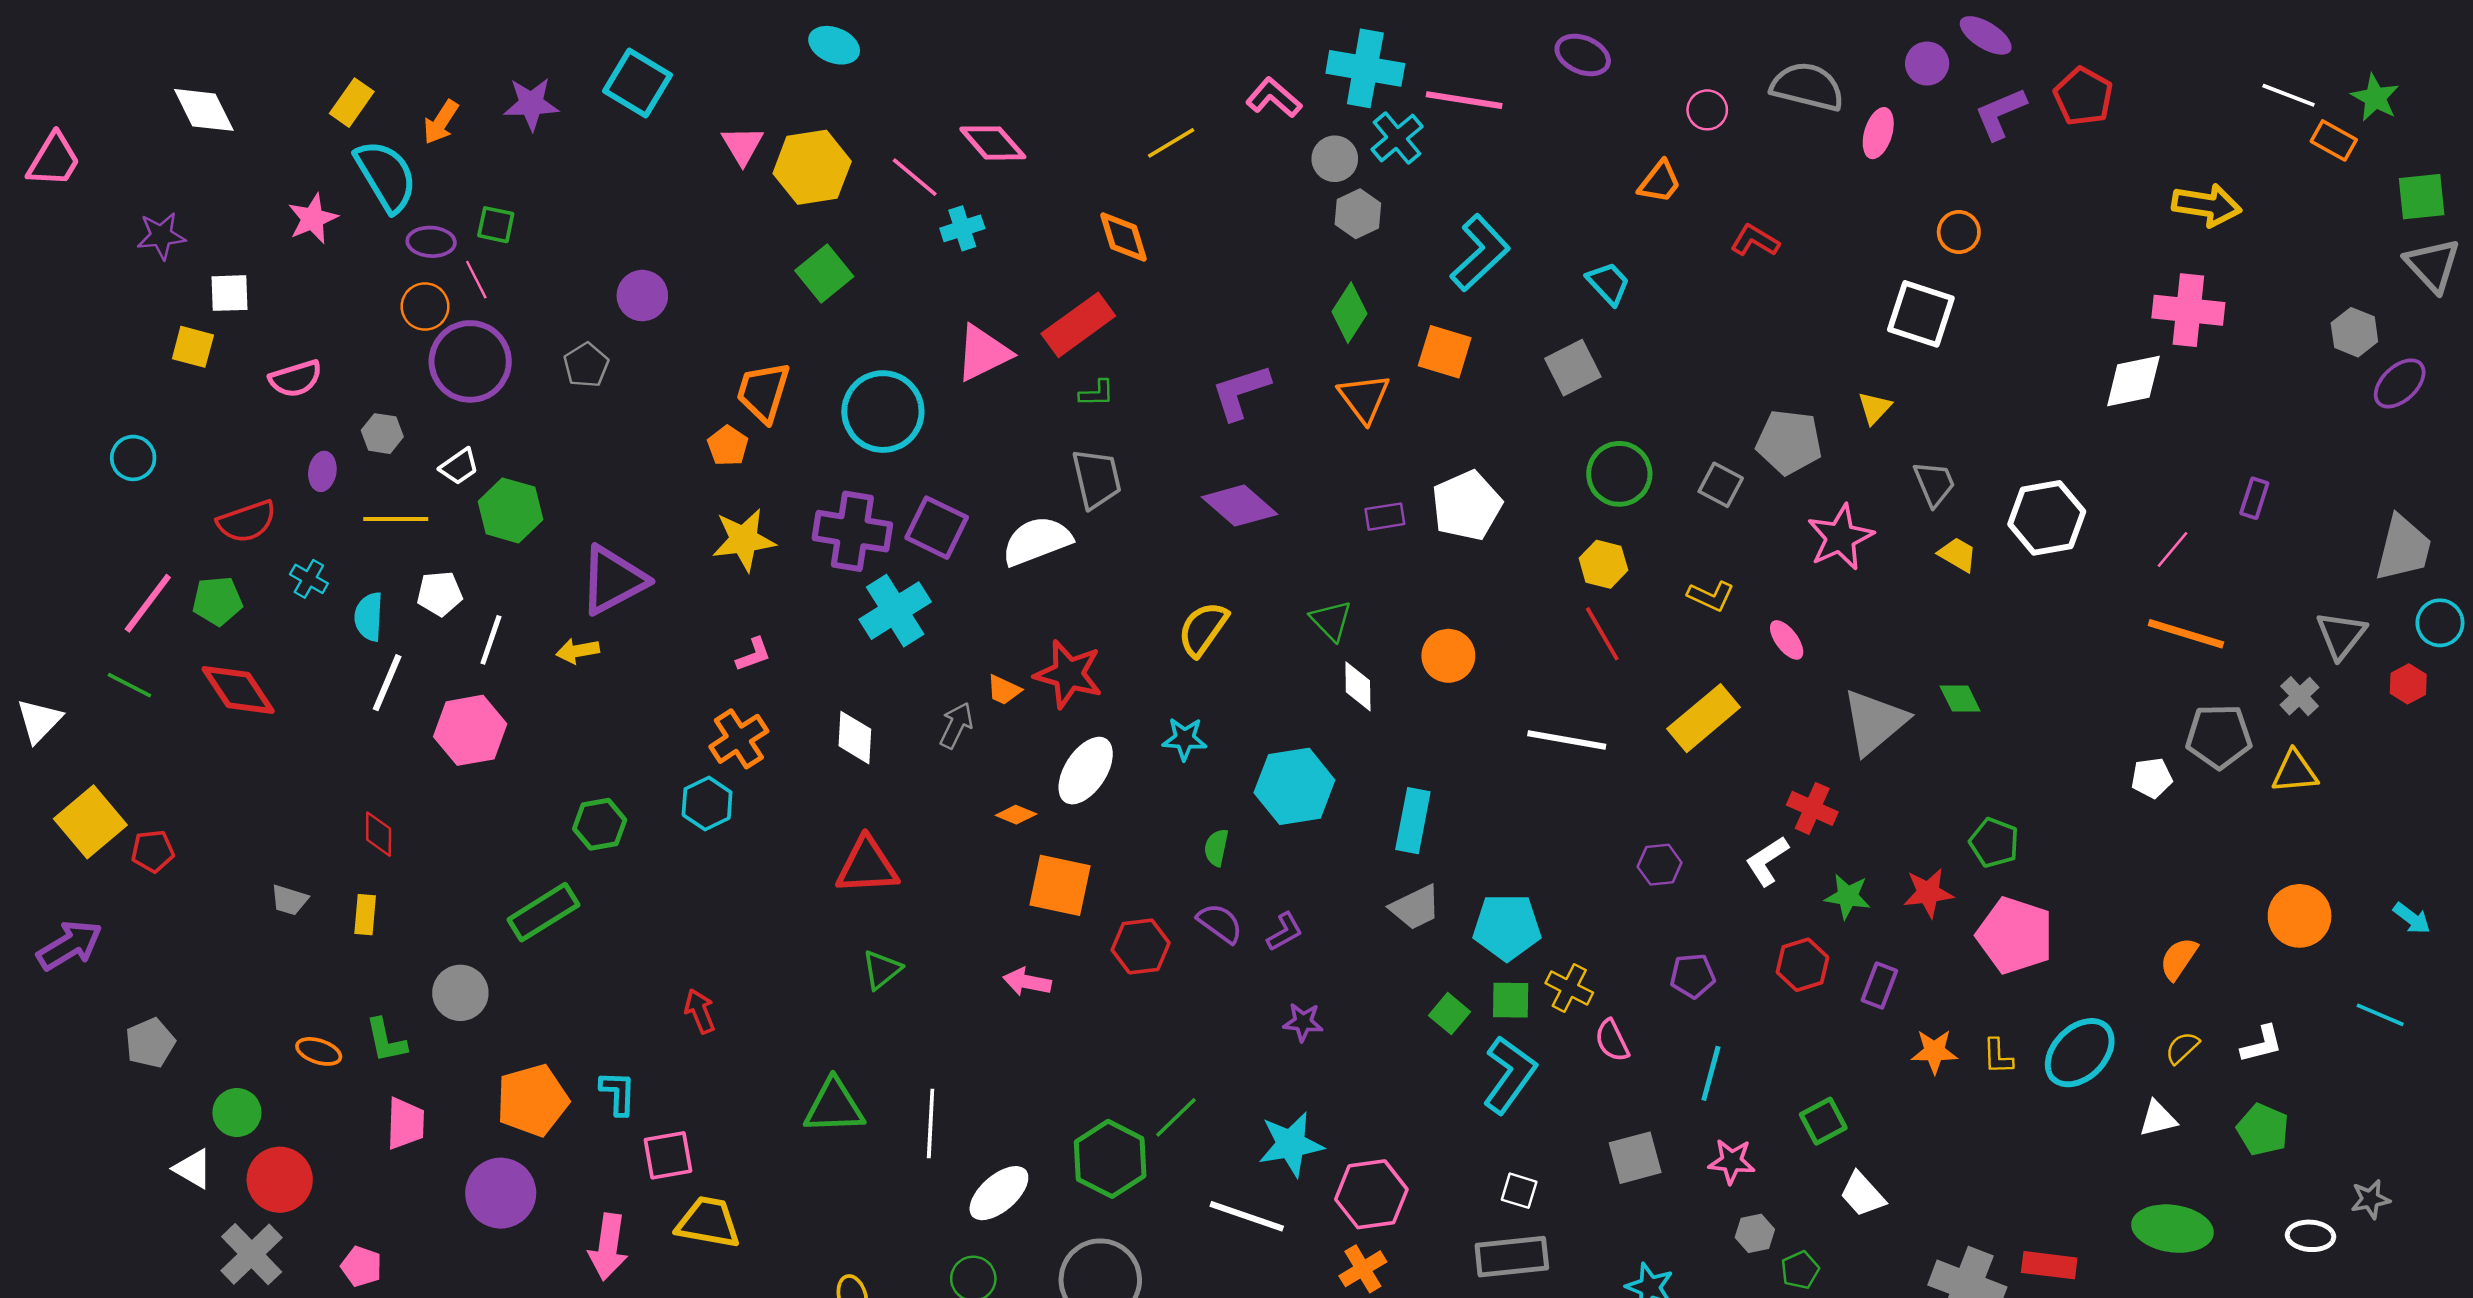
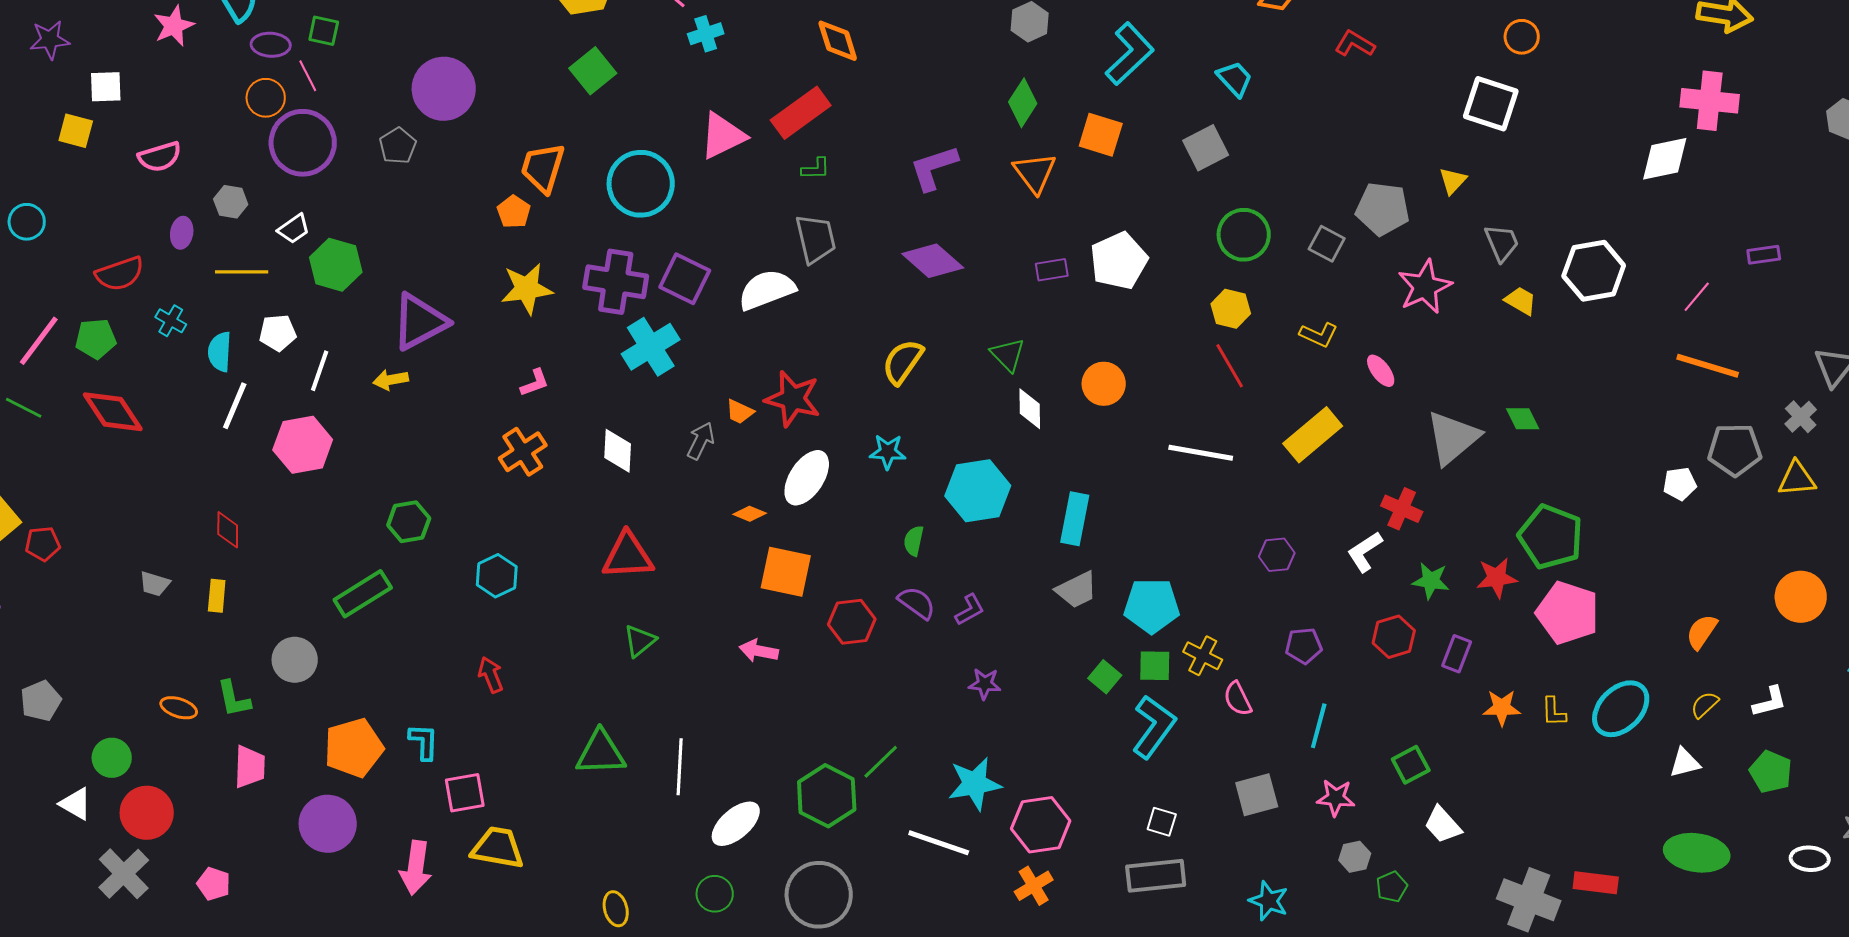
purple circle: (642, 296) -> (444, 89), size x1.5
purple rectangle: (2254, 498) -> (1764, 255), turned 64
cyan hexagon: (707, 804) -> (497, 576), moved
green pentagon: (1994, 843) -> (1551, 537), size x1.6

